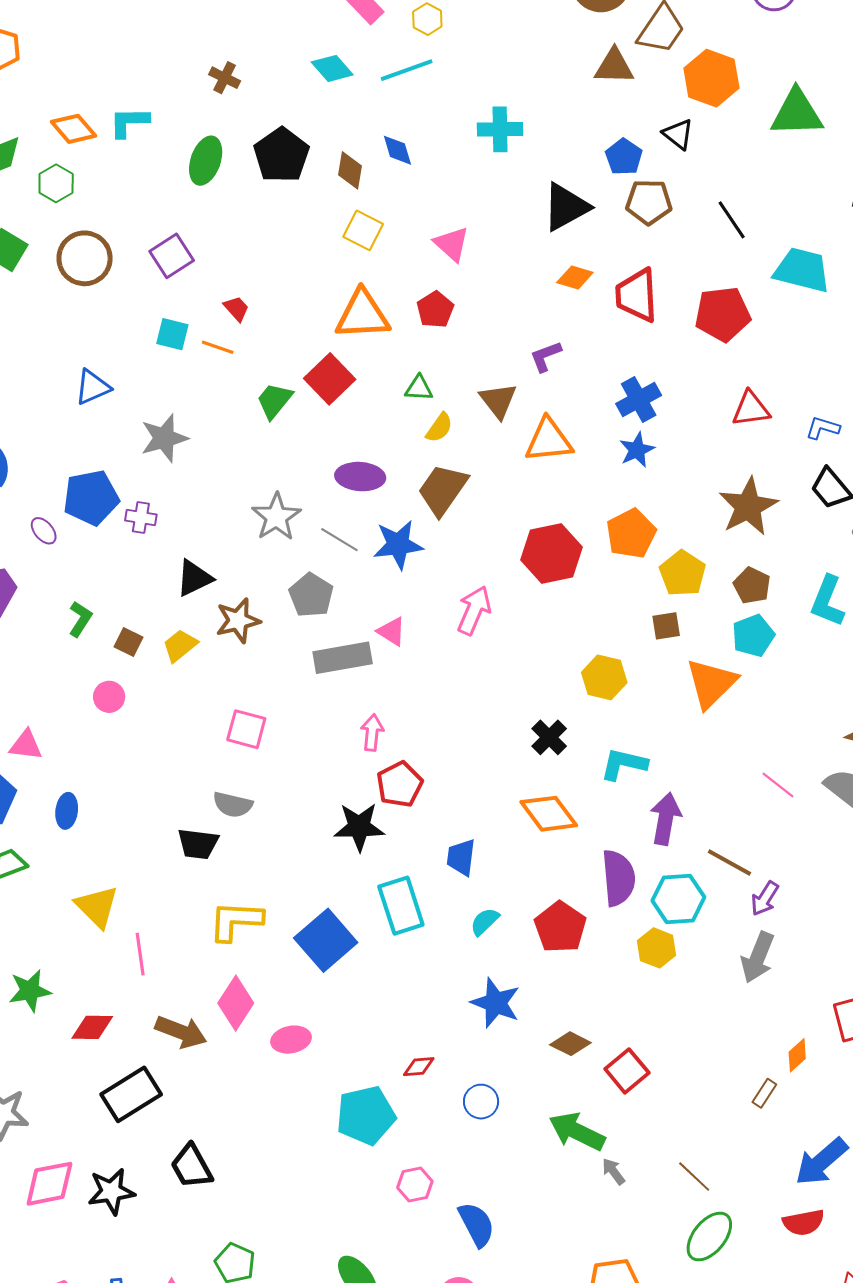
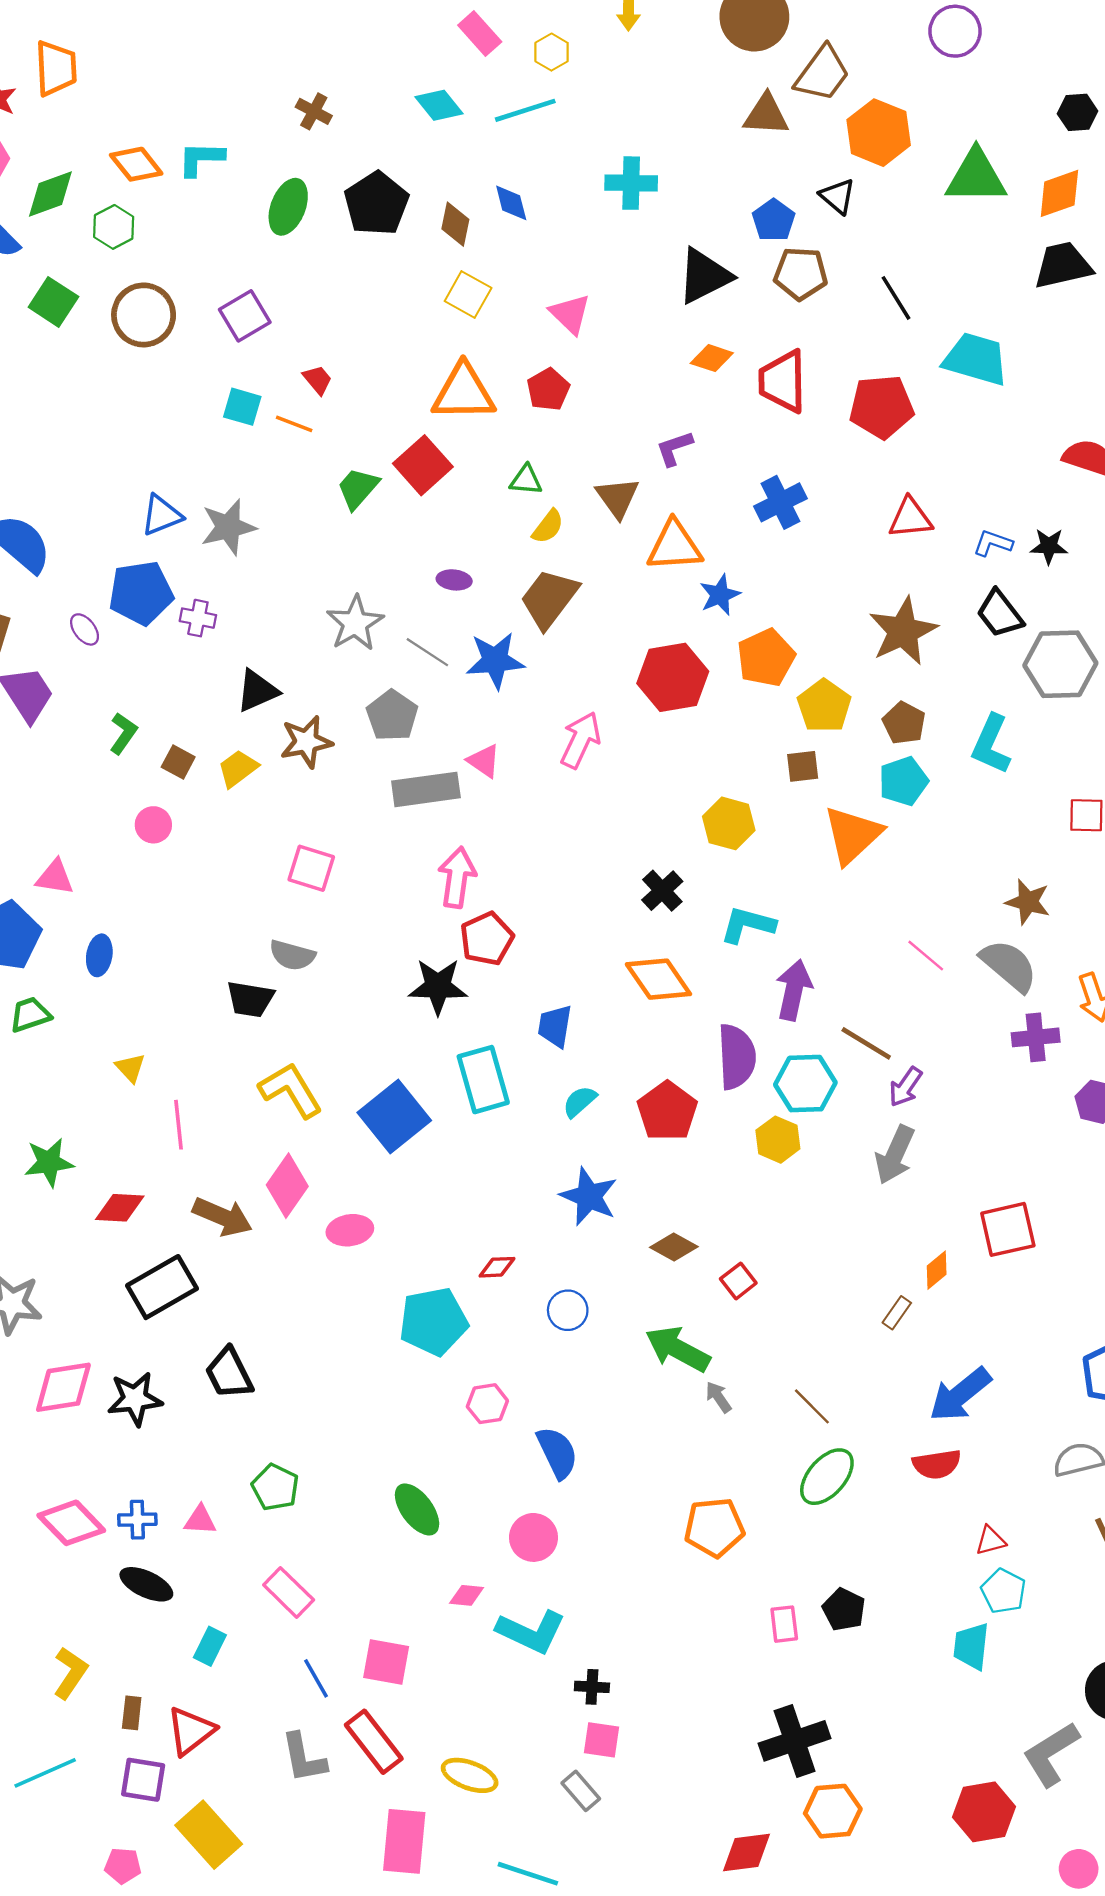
blue triangle: (93, 387) -> (161, 515), moved
blue star: (637, 450) -> (720, 595), moved
purple ellipse: (360, 477) -> (454, 580), size x0.6
pink arrow: (372, 732) -> (457, 877), size x1.4
yellow triangle: (97, 907) -> (130, 1068), size x0.6
yellow L-shape: (236, 921) -> (291, 1090), turned 54
red square: (627, 1071) -> (738, 1281), size x0.7

